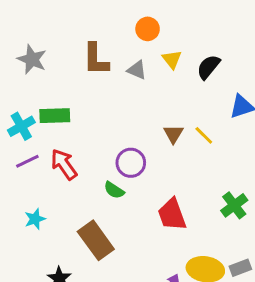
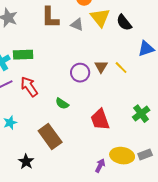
yellow triangle: (172, 59) -> (100, 18), size x1.5
black semicircle: (208, 67) -> (124, 23), turned -78
purple circle: (131, 163) -> (80, 73), moved

